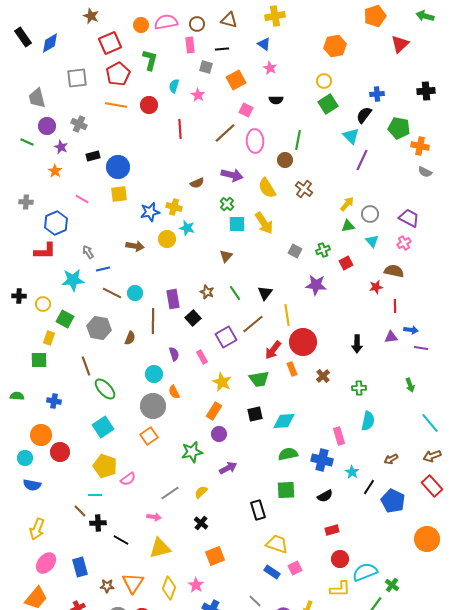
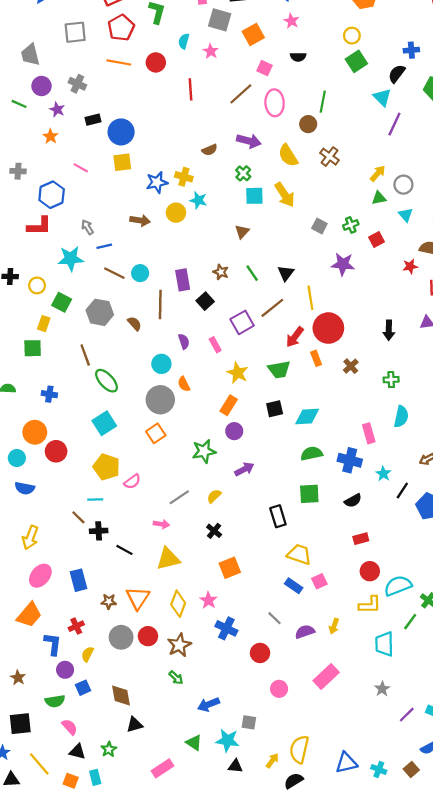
gray square: (206, 67) -> (220, 20), size x1.5
brown semicircle: (130, 338) -> (135, 324), turned -64

